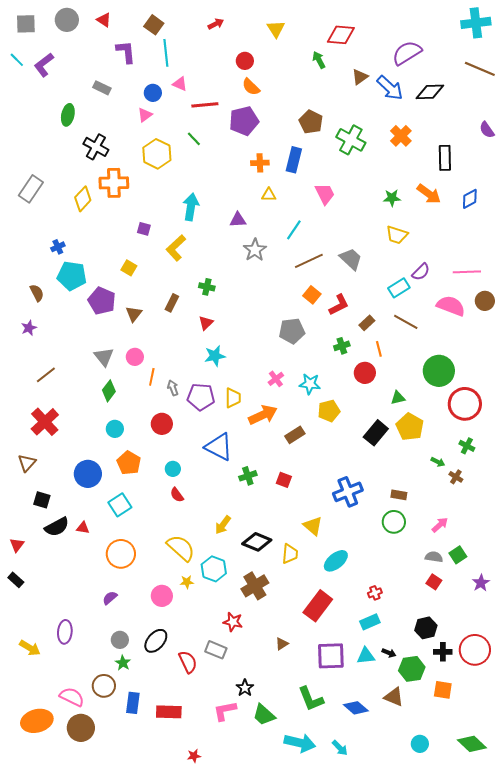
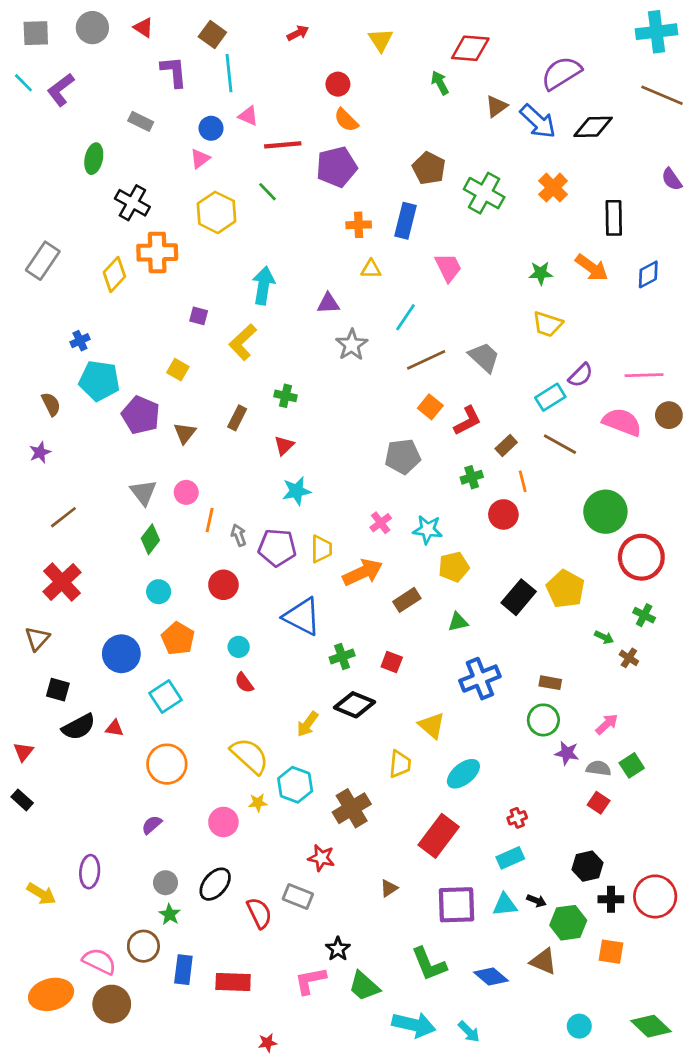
green triangle: (398, 398) -> (458, 622), moved
black diamond: (257, 542) -> (354, 705), moved
purple star: (481, 583) -> (567, 753), moved, turned -30

